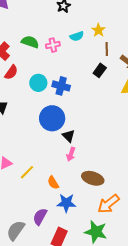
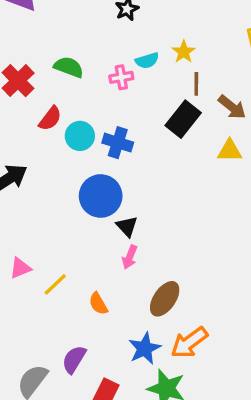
pink cross: (53, 45) -> (121, 77), moved
black rectangle: (100, 70) -> (183, 119), size x1.5
red semicircle: (11, 72) -> (50, 119), moved
brown ellipse: (93, 178) -> (165, 299), turned -75
blue star: (66, 203) -> (145, 348), moved, turned -30

